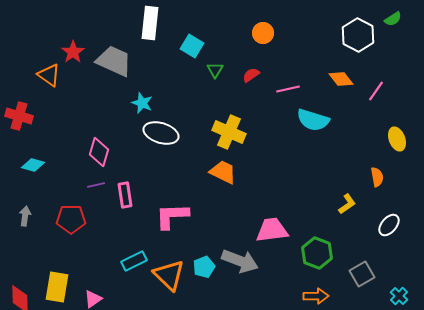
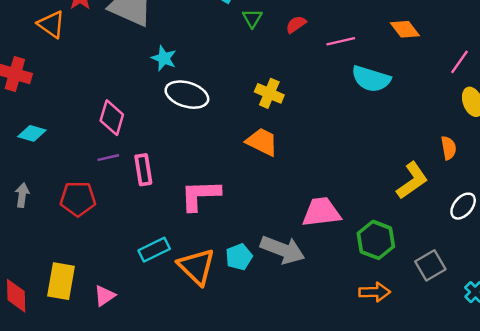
pink line: (376, 91) -> (459, 62), moved
yellow cross: (229, 132) -> (269, 93), size x0.7
yellow L-shape: (347, 204) -> (412, 181), size x1.5

